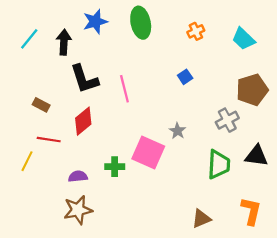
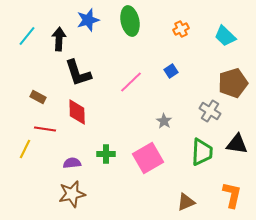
pink line: (124, 89) -> (131, 82), moved, turned 60
gray cross: (227, 120) -> (210, 111), turned -30
red diamond: (83, 121) -> (77, 112), turned -52
pink square: (148, 153) -> (148, 158), moved, turned 36

